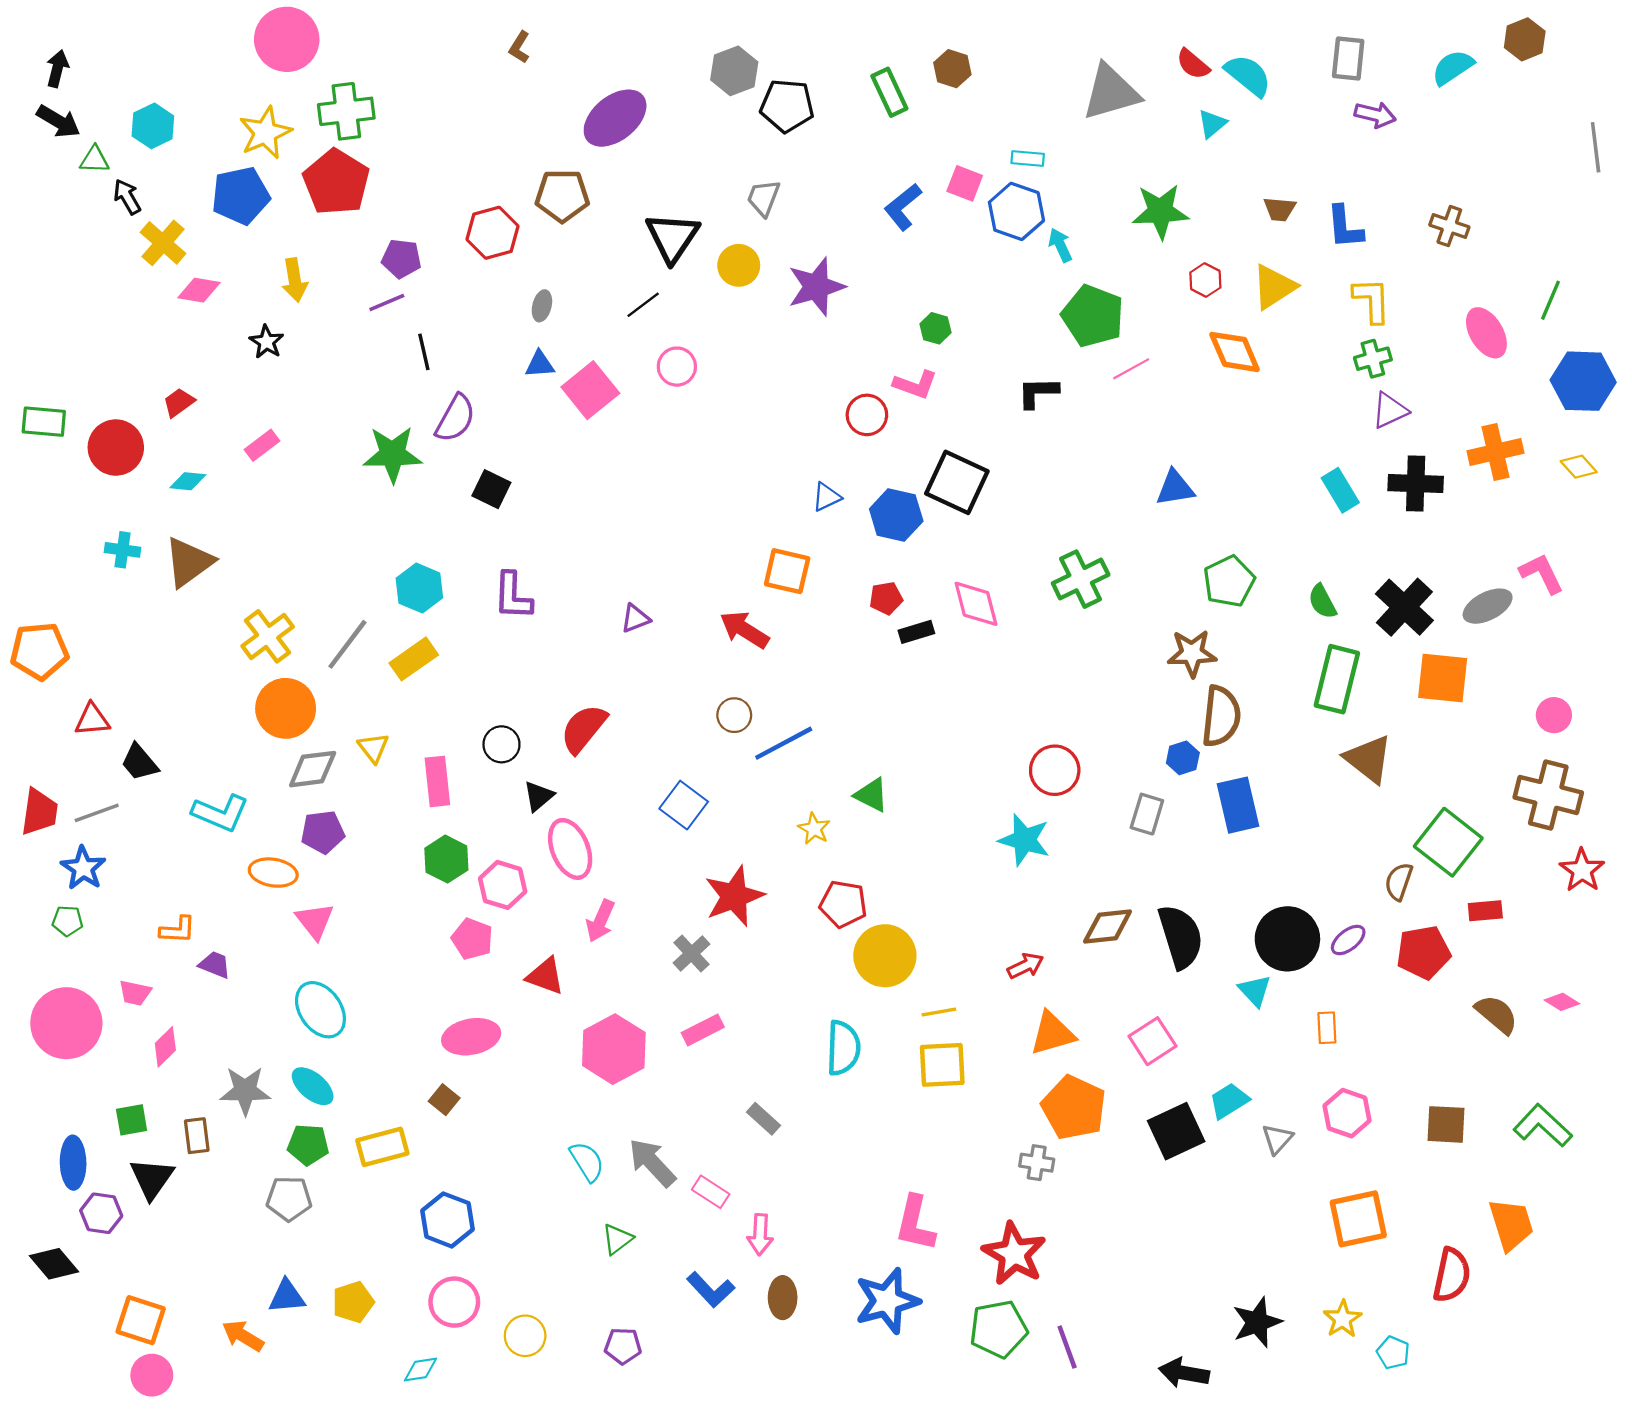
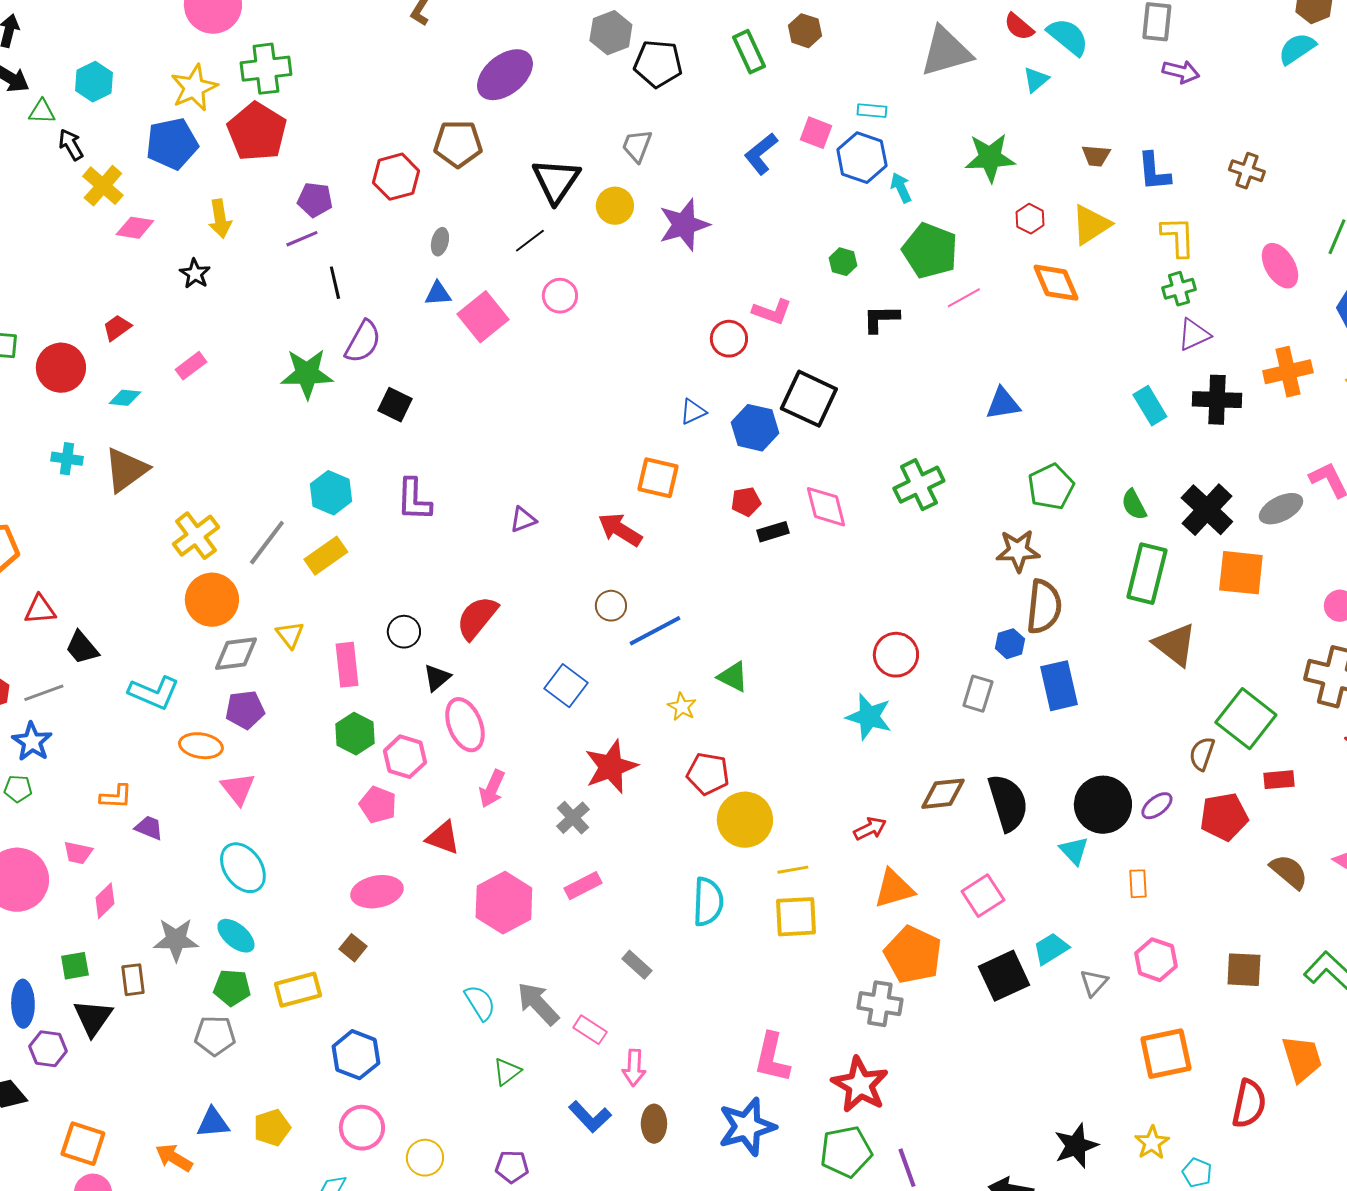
cyan semicircle: (1453, 67) -> (1297, 49), moved
green hexagon: (936, 328) -> (843, 262), moved
gray cross: (1037, 1163) -> (880, 1004), size x1.4

